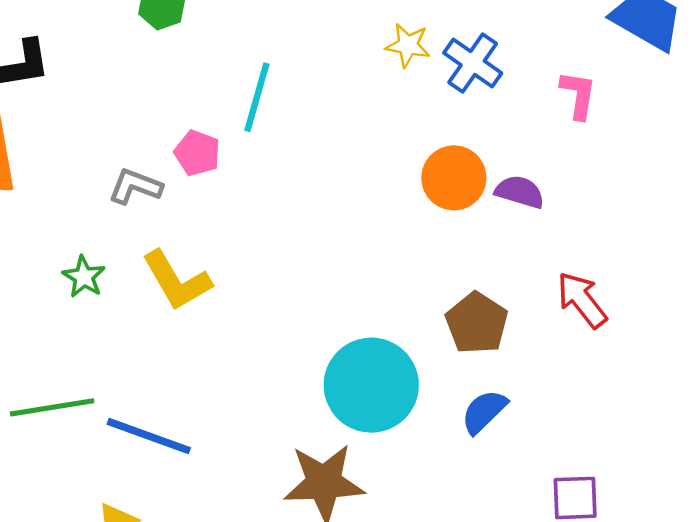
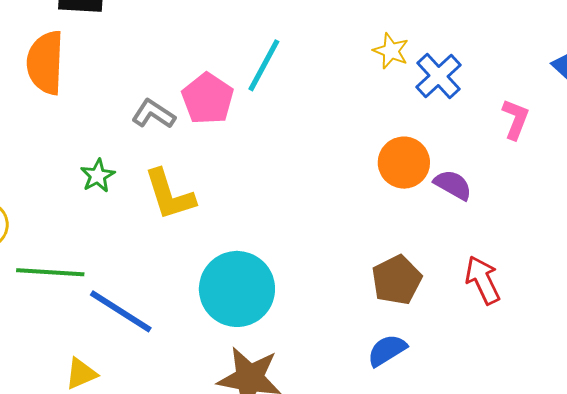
pink pentagon: (197, 153) -> (208, 99), size x1.4
cyan circle: (371, 385) -> (237, 289), moved

